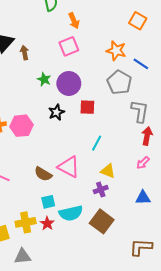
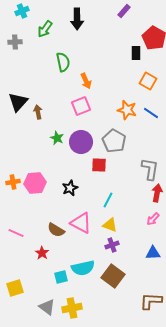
blue line: (141, 64) -> (151, 113), moved
gray pentagon: (119, 82) -> (114, 141), moved
black star: (56, 112) -> (70, 188), moved
yellow triangle: (108, 171) -> (110, 225), moved
cyan square: (48, 202) -> (61, 277), moved
yellow cross: (26, 222) -> (72, 308), moved
red star: (47, 223) -> (42, 253), moved
gray triangle: (22, 256) -> (47, 307), moved, turned 42

